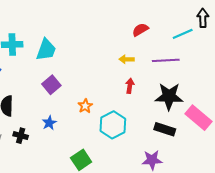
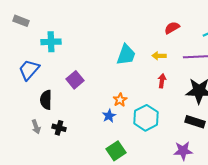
cyan trapezoid: (46, 50) -> (126, 55), moved
purple square: (51, 85) -> (75, 80), moved
blue star: (49, 123) -> (109, 116), moved

